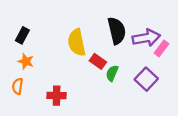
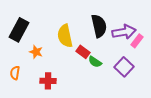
black rectangle: (22, 35) -> (19, 30), size x1.6
orange star: (26, 61) -> (36, 52), moved
green semicircle: (112, 73) -> (95, 62), turned -80

